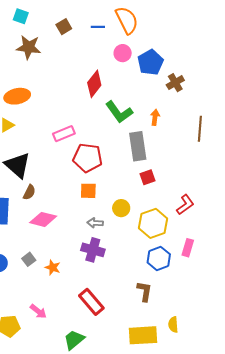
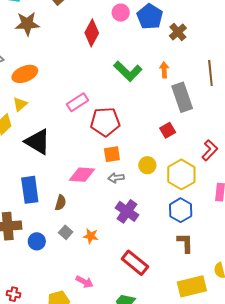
red diamond: (94, 84) -> (92, 33), moved
gray rectangle: (138, 146) -> (182, 97), moved
brown semicircle: (29, 192) -> (60, 203), moved
pink diamond: (43, 219) -> (82, 175), moved
gray arrow: (95, 223) -> (116, 178), moved
purple cross: (93, 250) -> (127, 211), turned 30
blue hexagon: (159, 258) -> (181, 210), moved

